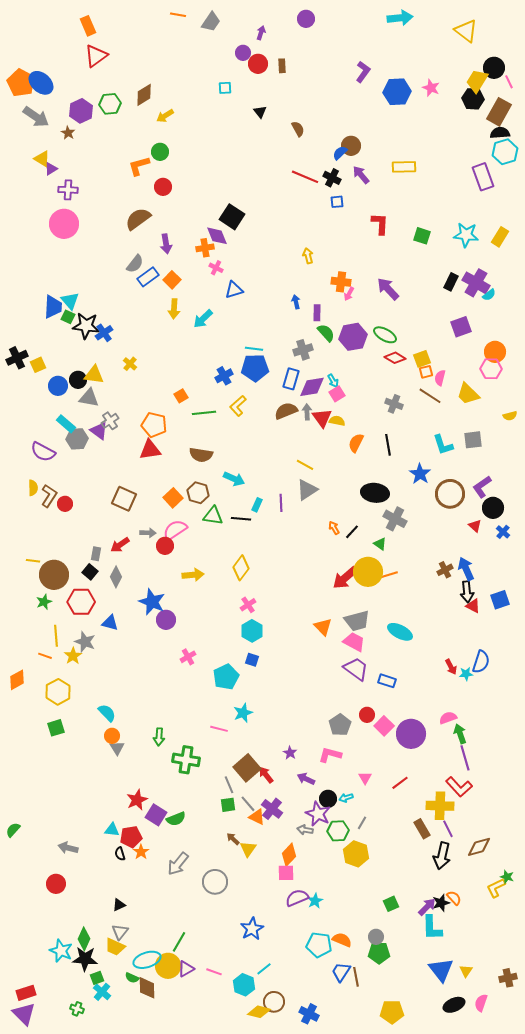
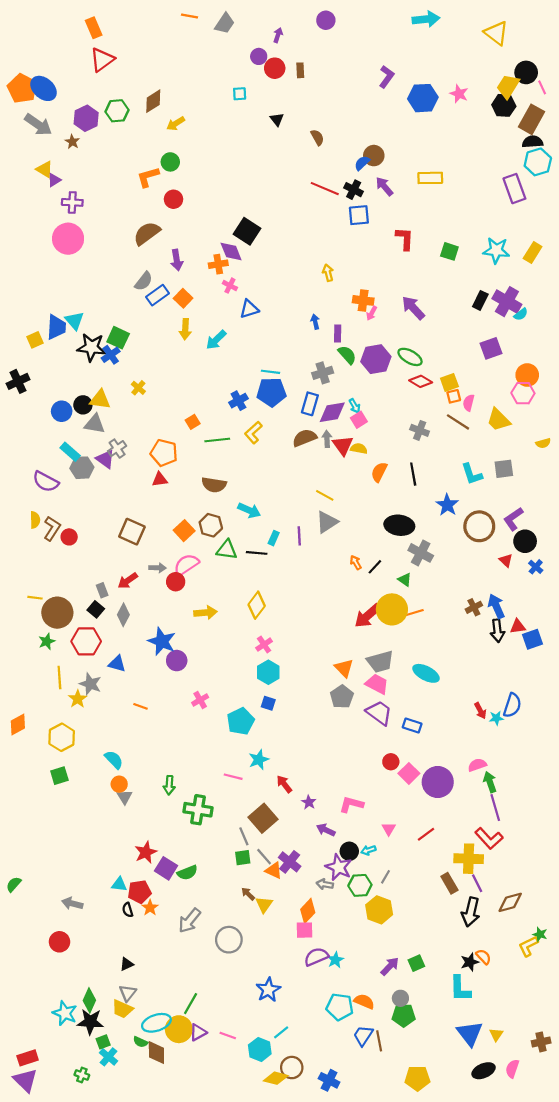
blue square: (337, 202) -> (359, 215), size x1.5
green square: (68, 317) -> (118, 338), moved, size x1.5
yellow square: (38, 365) -> (35, 340), moved
red triangle: (150, 450) -> (160, 479), size x0.7
gray rectangle: (96, 554) -> (102, 590), turned -32
red triangle: (473, 606) -> (518, 626), moved, turned -35
orange line: (45, 656) -> (140, 706), moved
gray pentagon: (340, 725) -> (342, 697), moved
red arrow: (266, 775) -> (284, 784), moved
purple arrow: (427, 907) -> (390, 966), moved

